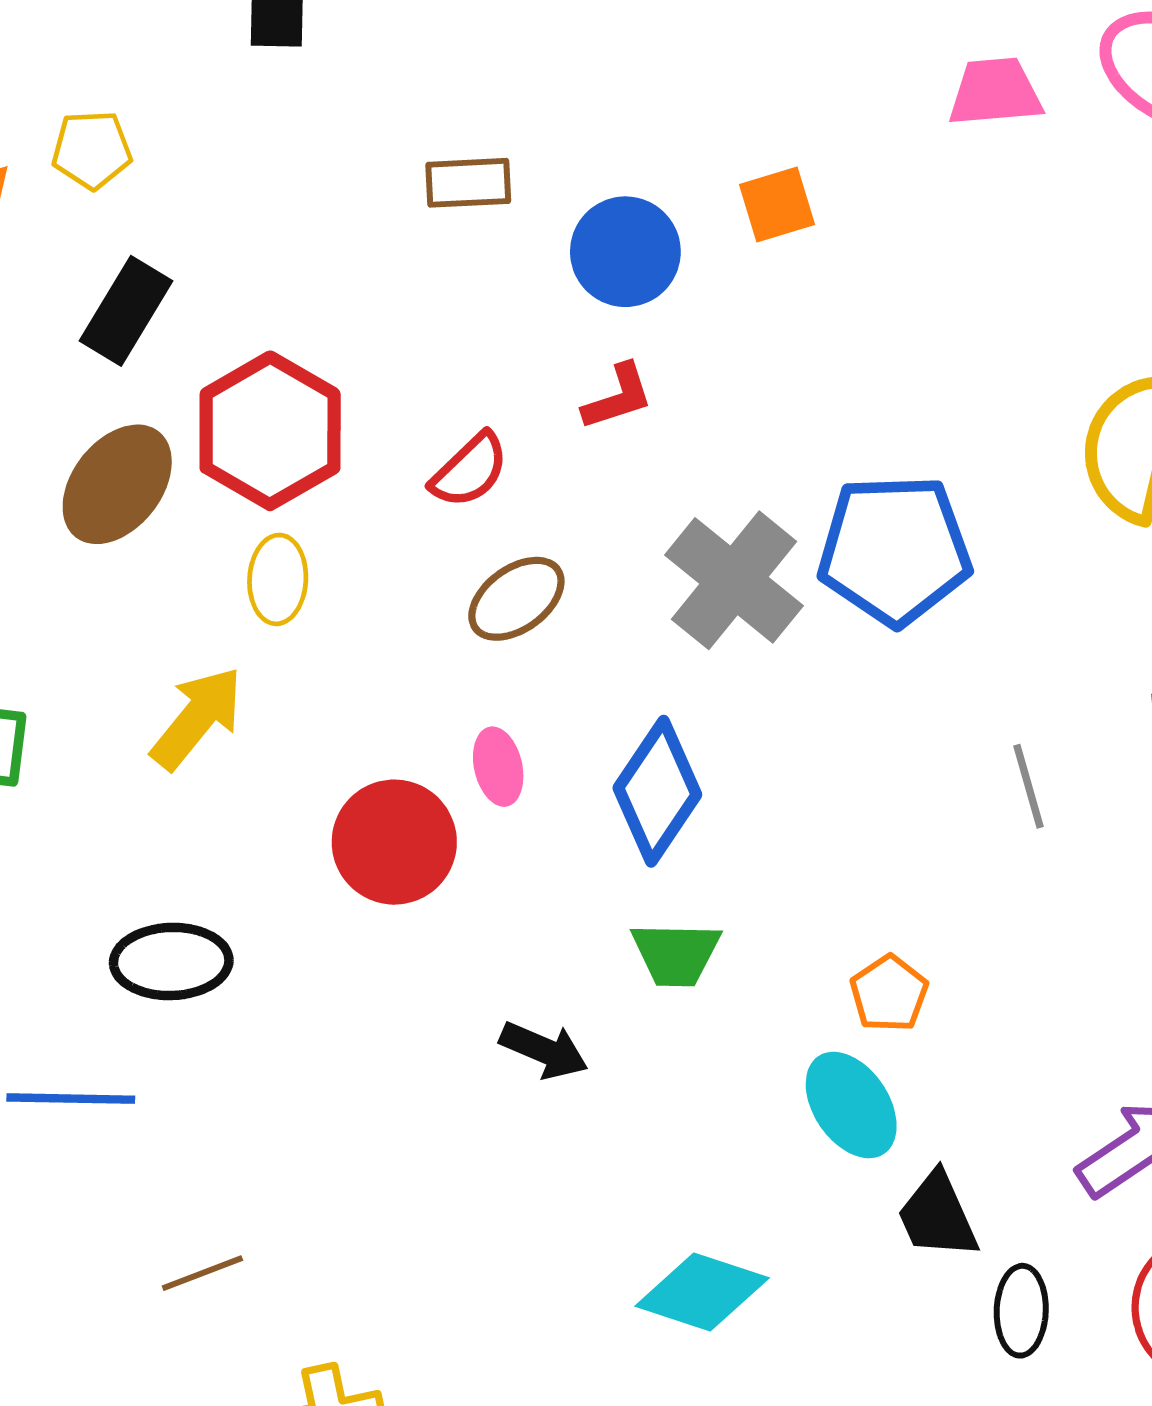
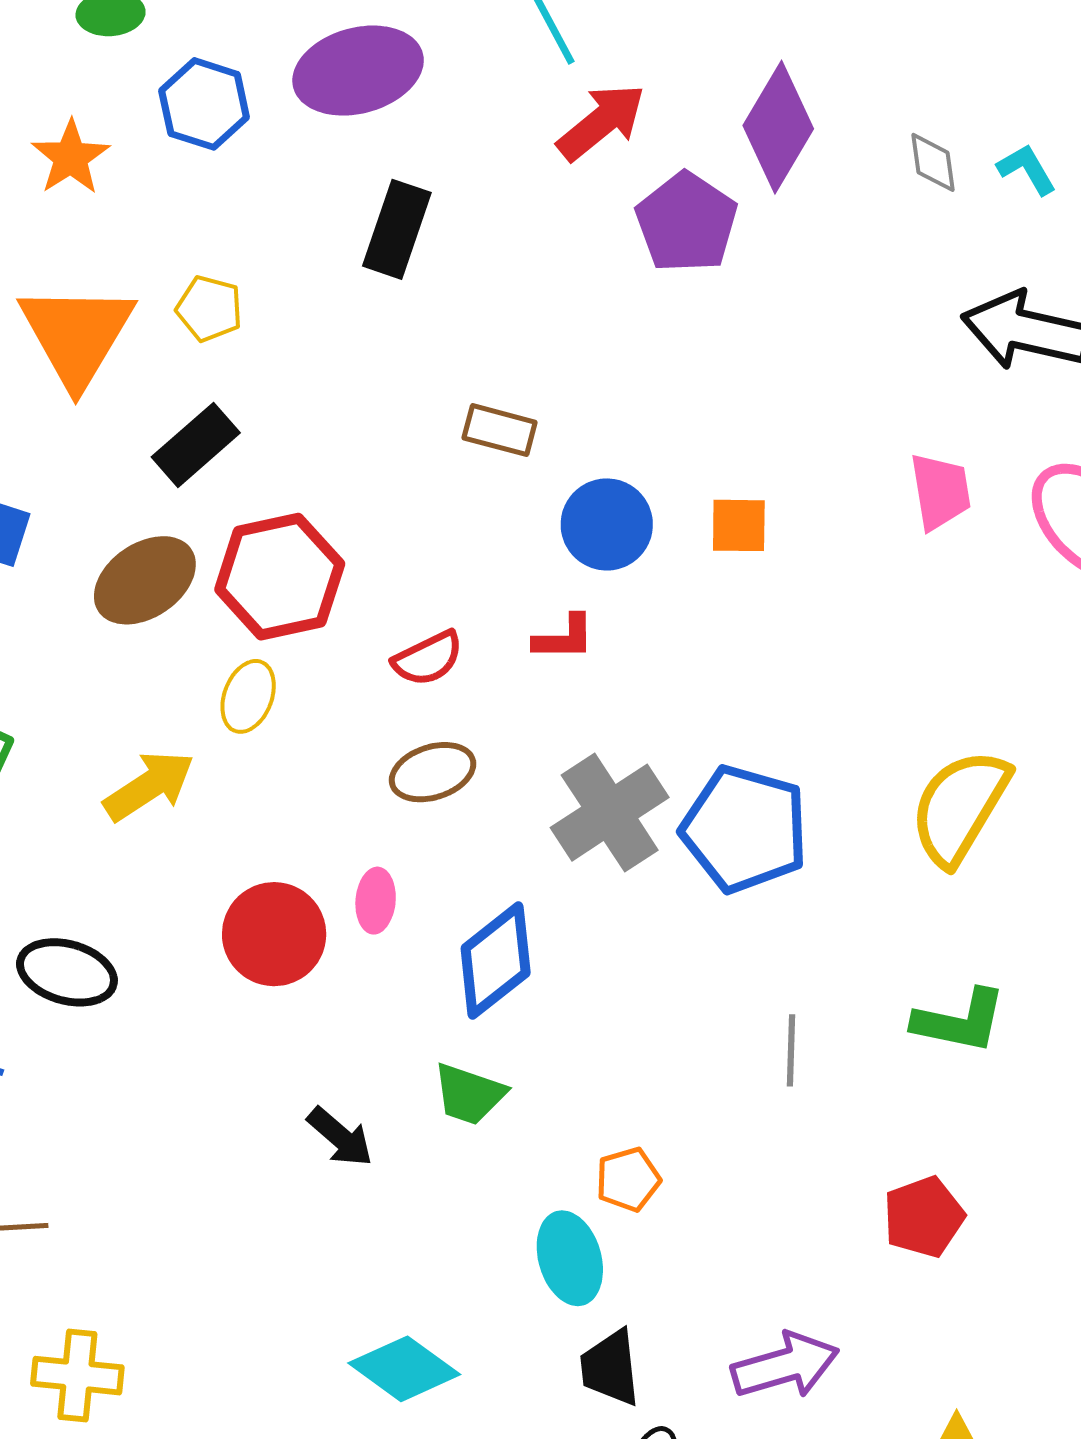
pink trapezoid: (995, 92) -> (940, 491), turned 68

